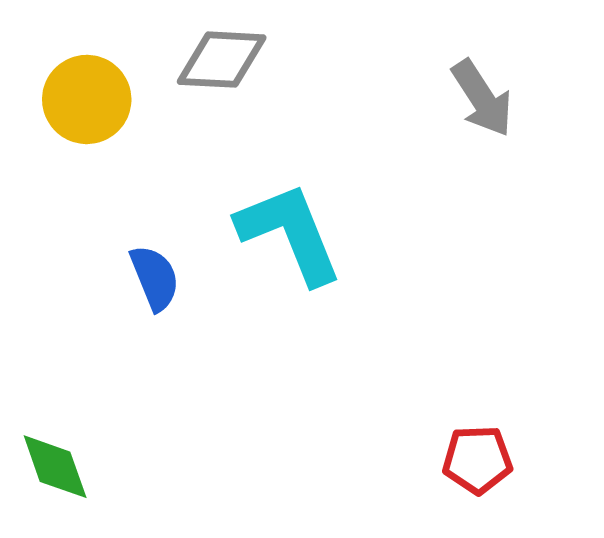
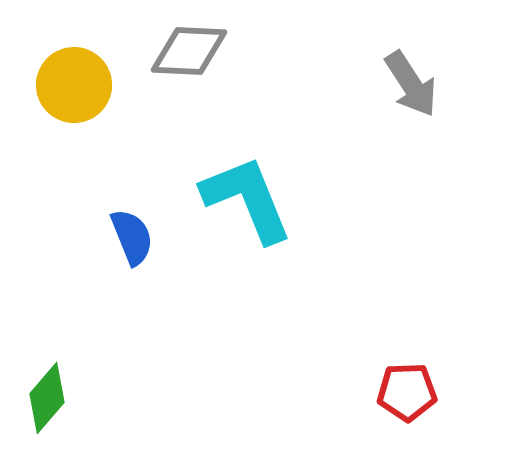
green diamond: (55, 467) -> (47, 398), turned 60

